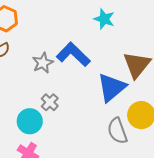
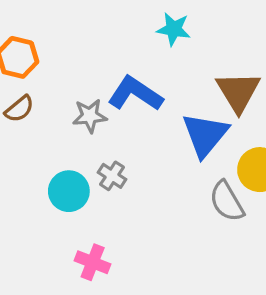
gray star: (43, 63) -> (90, 116), turned 30
cyan circle: (30, 121) -> (69, 191), moved

